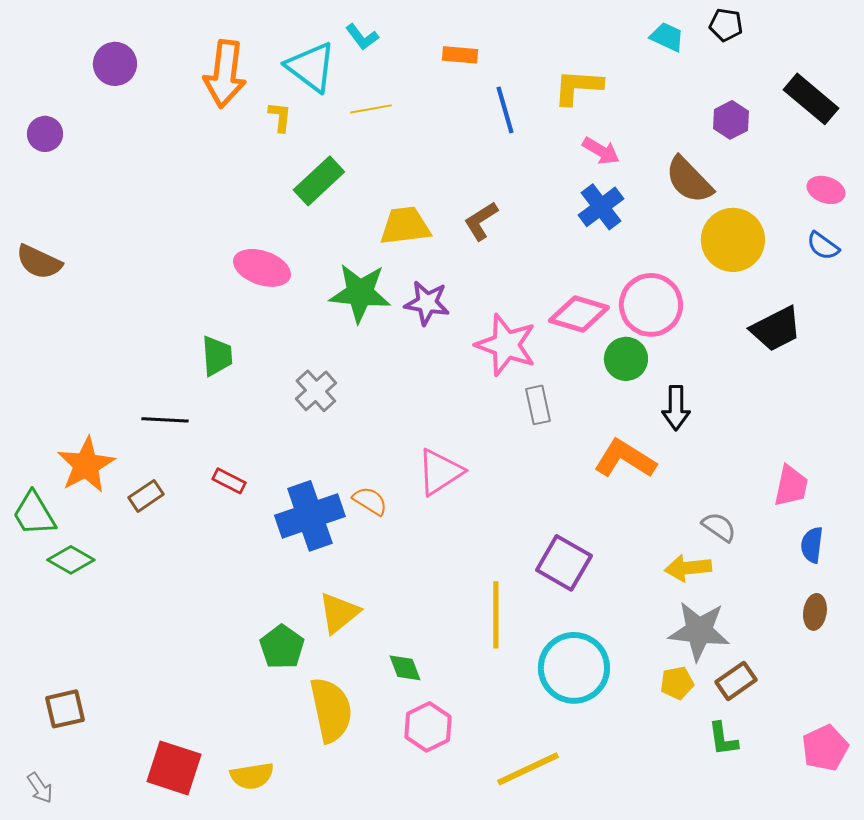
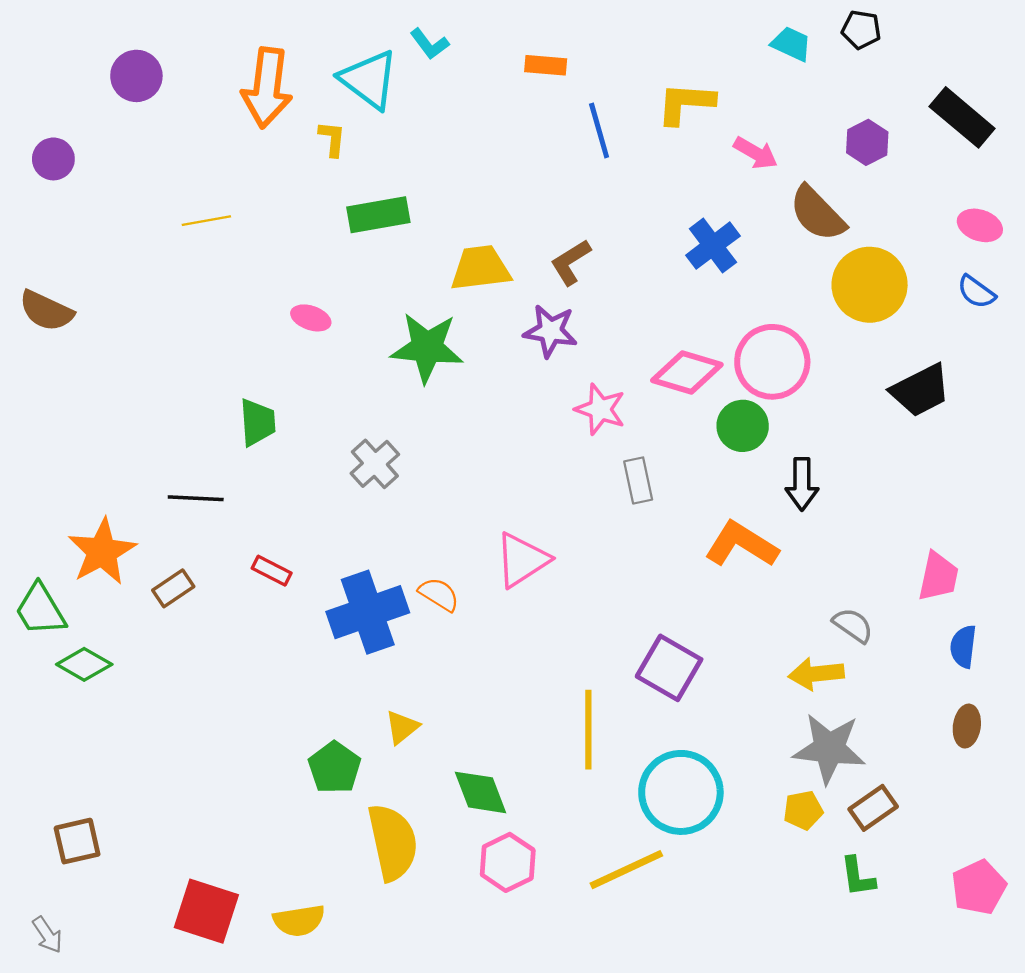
yellow line: (371, 109) -> (206, 221), moved
pink arrow: (601, 151) -> (756, 153), moved
green rectangle: (319, 181) -> (378, 215), turned 33
pink ellipse: (262, 268) -> (311, 318), size x0.6
purple star: (427, 303) -> (550, 331), moved
pink star: (506, 345) -> (600, 409), size x0.7
yellow triangle: (339, 613) -> (402, 727), size x0.7
green diamond: (405, 668) -> (480, 792), size x1.4
yellow line: (528, 769) -> (626, 870), moved

